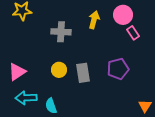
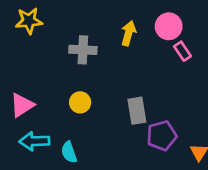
purple pentagon: (118, 69) -> (162, 136), moved
gray rectangle: (83, 73) -> (137, 111), moved

